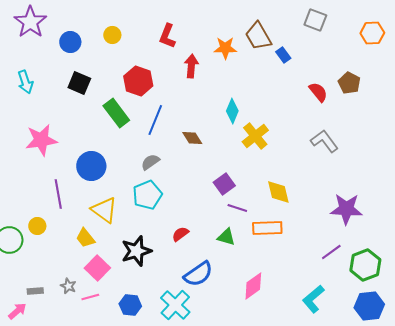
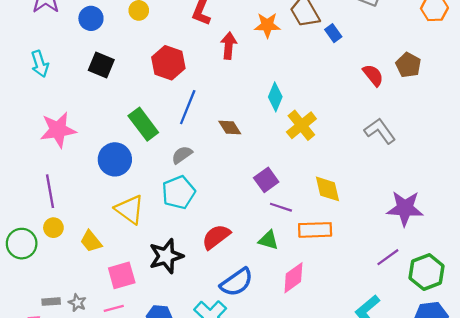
green rectangle: (116, 113) -> (143, 124), moved
purple line: (58, 194) -> (50, 191), moved
red semicircle: (180, 234) -> (216, 237), size x1.5
yellow trapezoid: (85, 238) -> (91, 241), moved
pink square: (97, 268) -> (122, 275), turned 30
gray star: (68, 286) -> (77, 303), moved
pink diamond: (253, 286) -> (293, 278), moved

